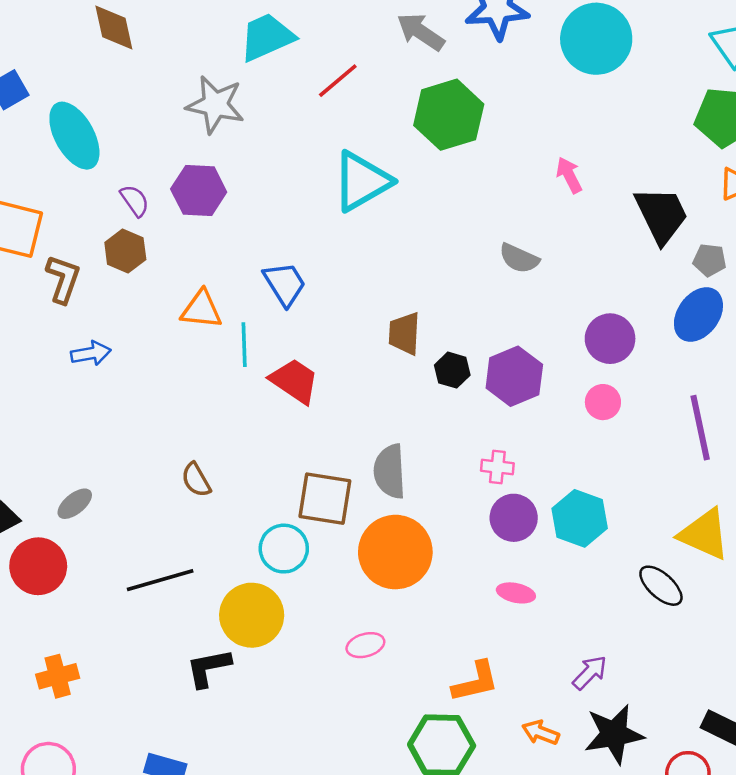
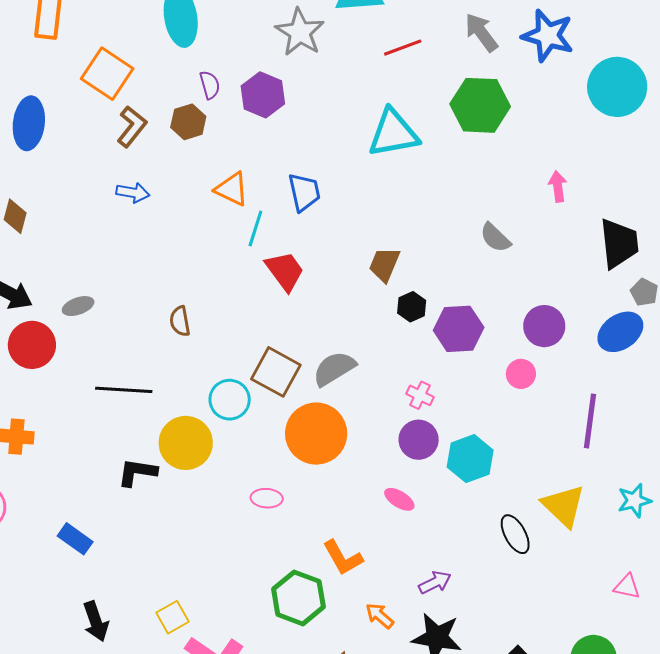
gray semicircle: (390, 471) -> (334, 369), turned 42
orange L-shape: (476, 682) -> (343, 558), turned 54

